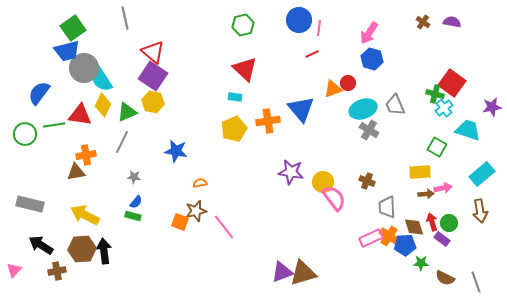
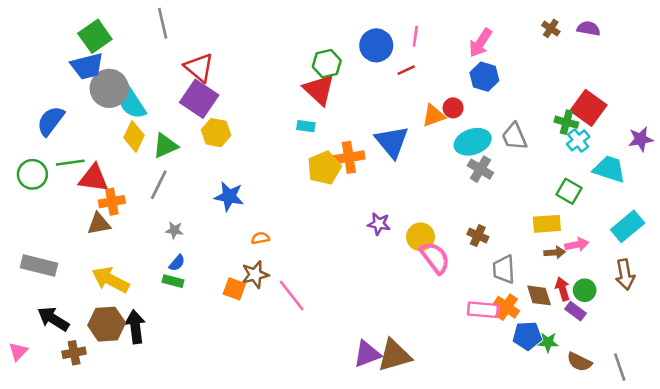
blue circle: (299, 20) -> (376, 45), moved
green hexagon: (243, 25) -> (327, 64), moved
yellow hexagon: (153, 102) -> (216, 133), moved
red triangle: (80, 115) -> (94, 178), moved
yellow pentagon: (234, 129) -> (324, 168), moved
purple star: (291, 172) -> (379, 224), size x0.7
pink rectangle: (371, 238) -> (483, 310), turned 30
blue pentagon: (405, 245) -> (527, 336), moved

